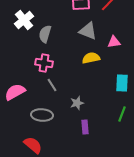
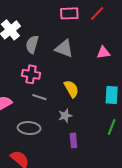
gray triangle: (88, 31) -> (64, 49), moved
yellow semicircle: (91, 58) -> (71, 89), moved, turned 72
gray line: (52, 85) -> (39, 97), turned -40

